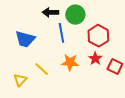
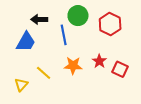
black arrow: (50, 12) -> (39, 19), moved
red hexagon: (98, 36) -> (110, 24), moved
blue trapezoid: (25, 39) -> (26, 42), turned -75

